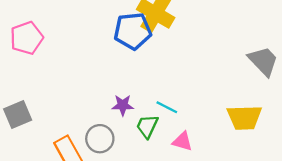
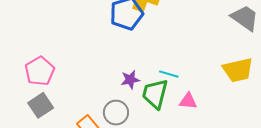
pink pentagon: (27, 38) -> (40, 71), moved
green trapezoid: (147, 126) -> (155, 94), size x1.4

